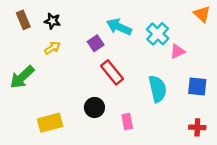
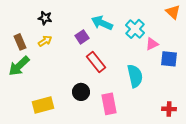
brown rectangle: (23, 20) -> (20, 42), moved
blue square: (197, 86) -> (169, 59), moved
pink rectangle: (127, 122) -> (109, 104), size x1.5

